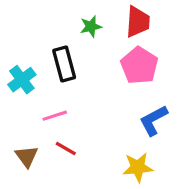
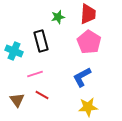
cyan cross: (22, 80) -> (14, 51), turned -30
blue L-shape: (153, 120) -> (82, 77), moved

